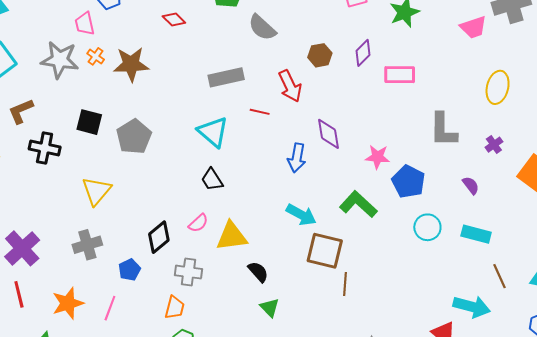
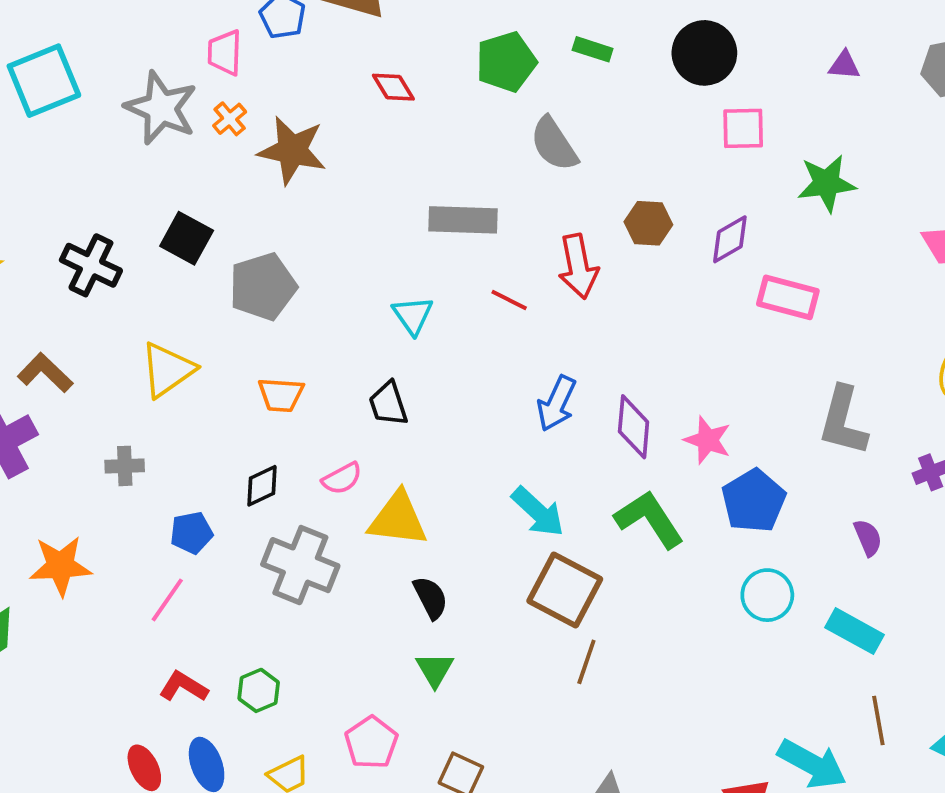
brown L-shape: (21, 111) -> (45, 373), moved, turned 52
cyan triangle: (213, 132) -> (413, 315), size x0.7
purple diamond: (329, 134) -> (634, 427), moved
black diamond: (159, 237) -> (262, 486), size x0.7
gray cross: (87, 245) -> (125, 466), size x0.7
gray cross: (188, 272) -> (300, 565), size x1.4
pink line: (110, 308) -> (167, 600), moved
orange trapezoid: (175, 308) -> (281, 395), moved, turned 65

